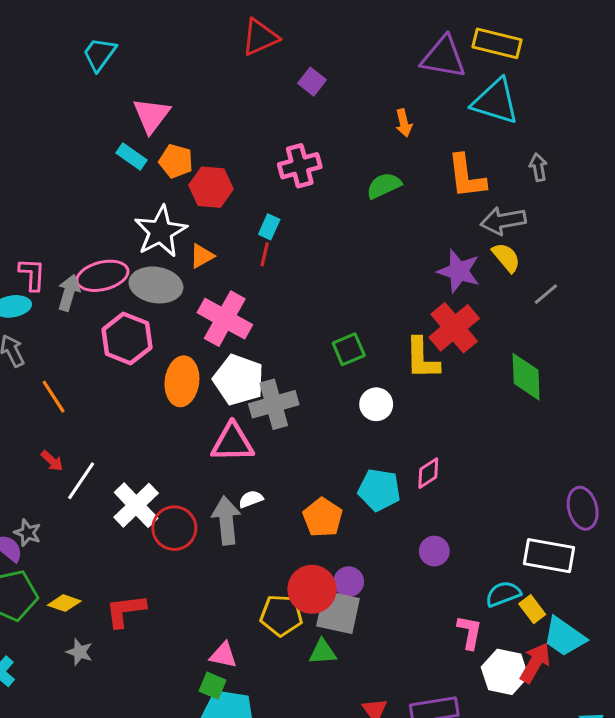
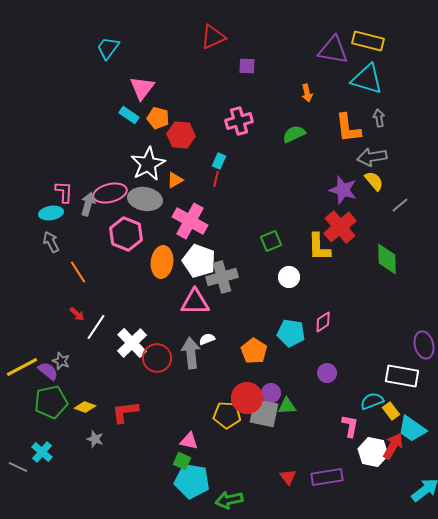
purple square: (312, 82) -> (247, 66), turned -36
gray arrow: (538, 167) -> (379, 118), moved
green triangle: (323, 652) -> (287, 406), moved

